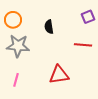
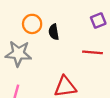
orange circle: (13, 20) -> (32, 24), moved

